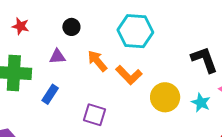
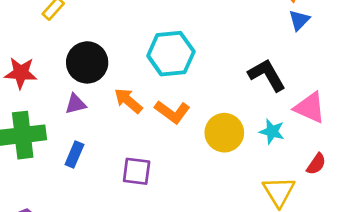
red star: (20, 26) -> (21, 73), size x1.4
black circle: (71, 27) -> (87, 62), size x1.8

